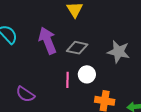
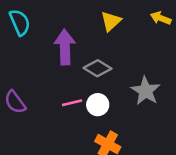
pink line: (68, 80) -> (72, 103), turned 56

